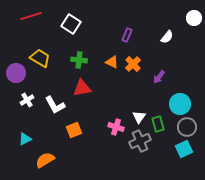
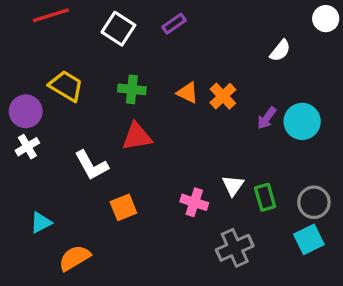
purple rectangle: (127, 35) -> (174, 24), moved, turned 32
white cross: (27, 100) -> (27, 147), moved
cyan circle: (180, 104) -> (302, 121), moved
gray cross: (140, 141) -> (235, 248), moved

